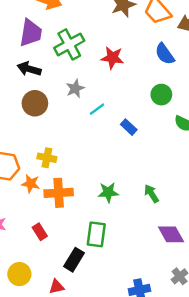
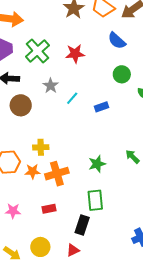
blue rectangle: (129, 127) -> (101, 107), turned -48
red rectangle: (40, 232) -> (49, 209), turned -56

